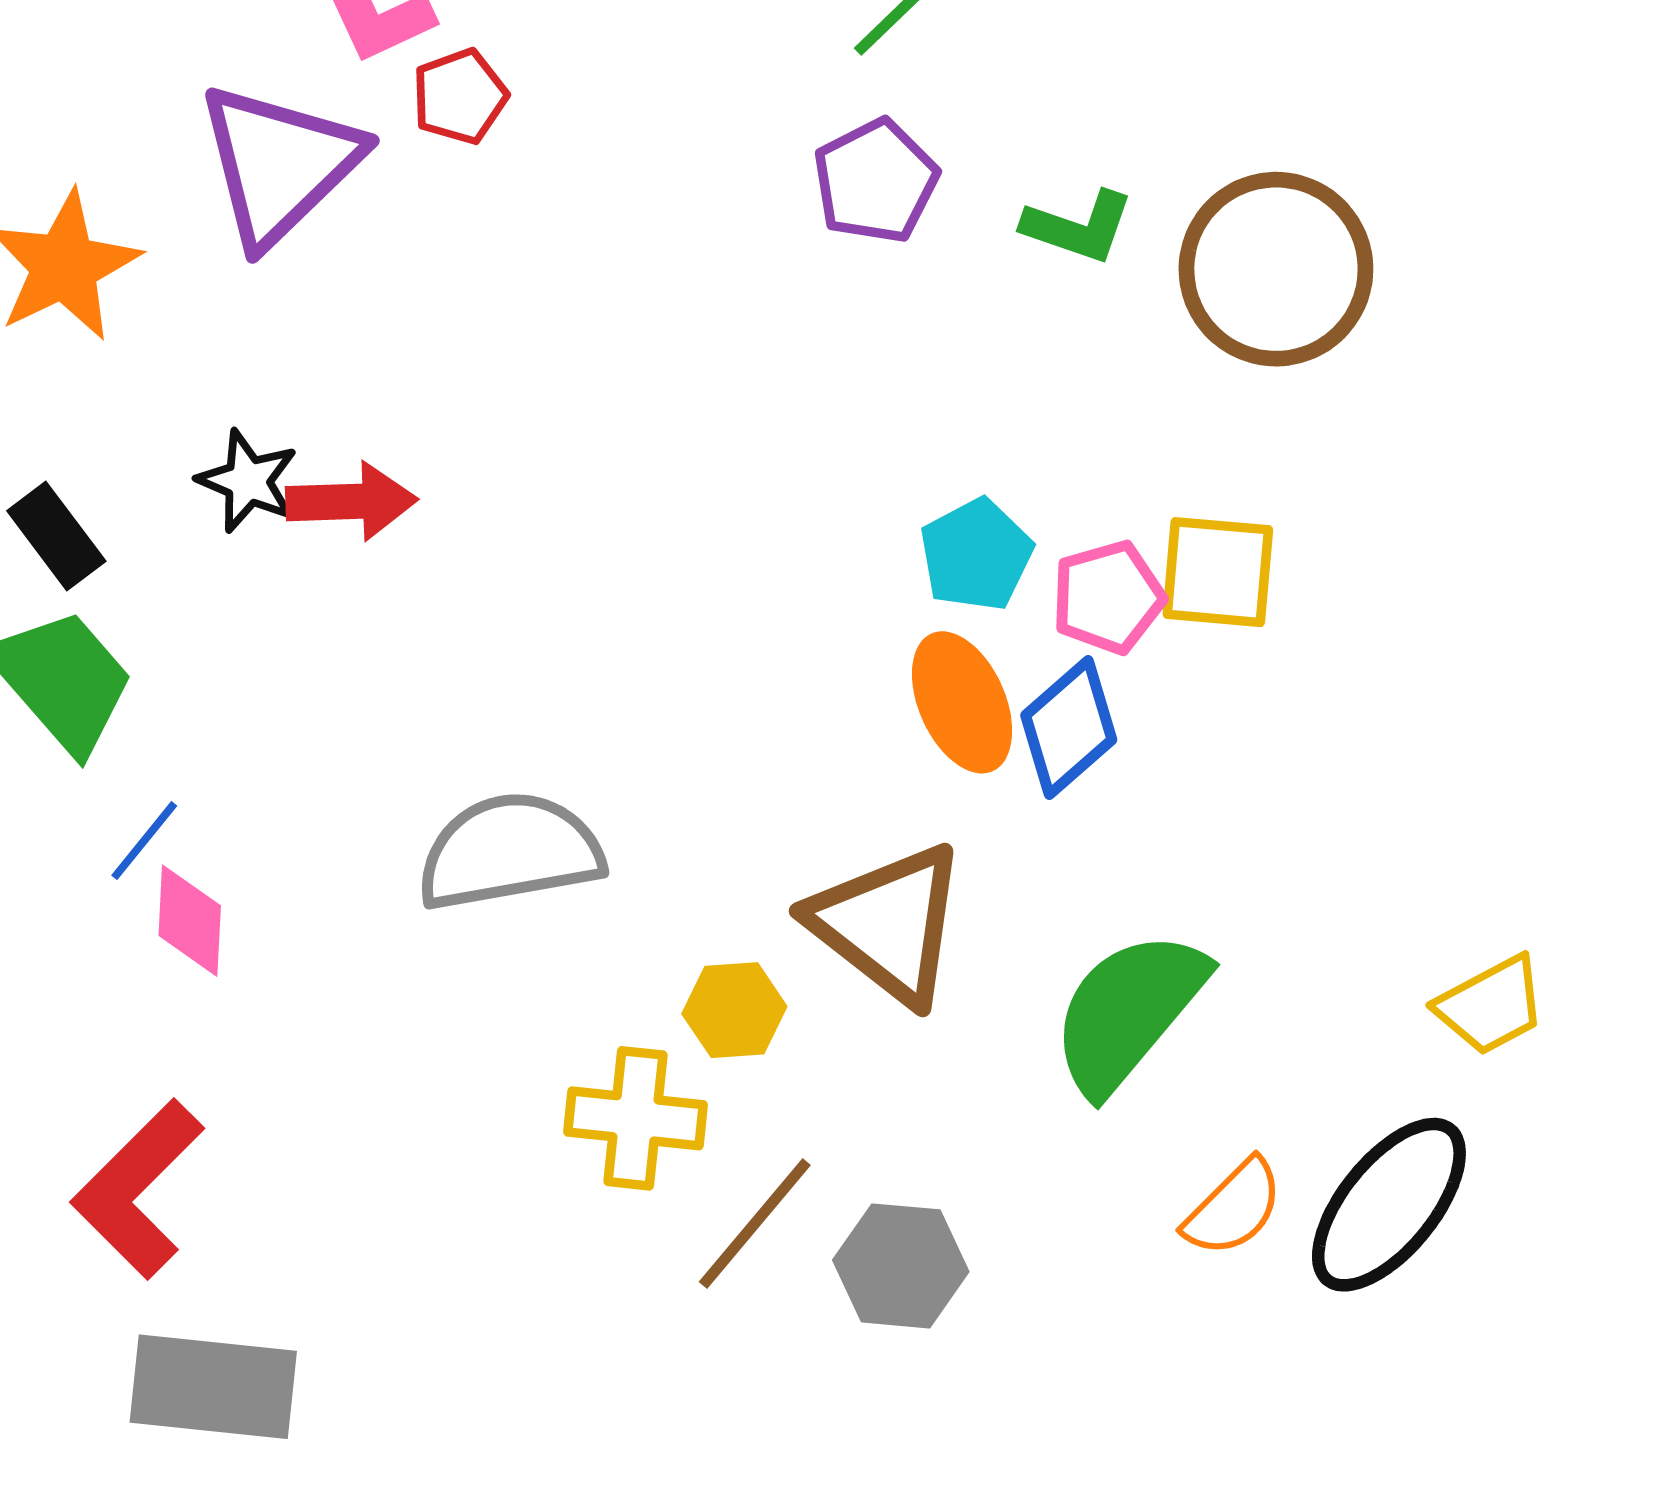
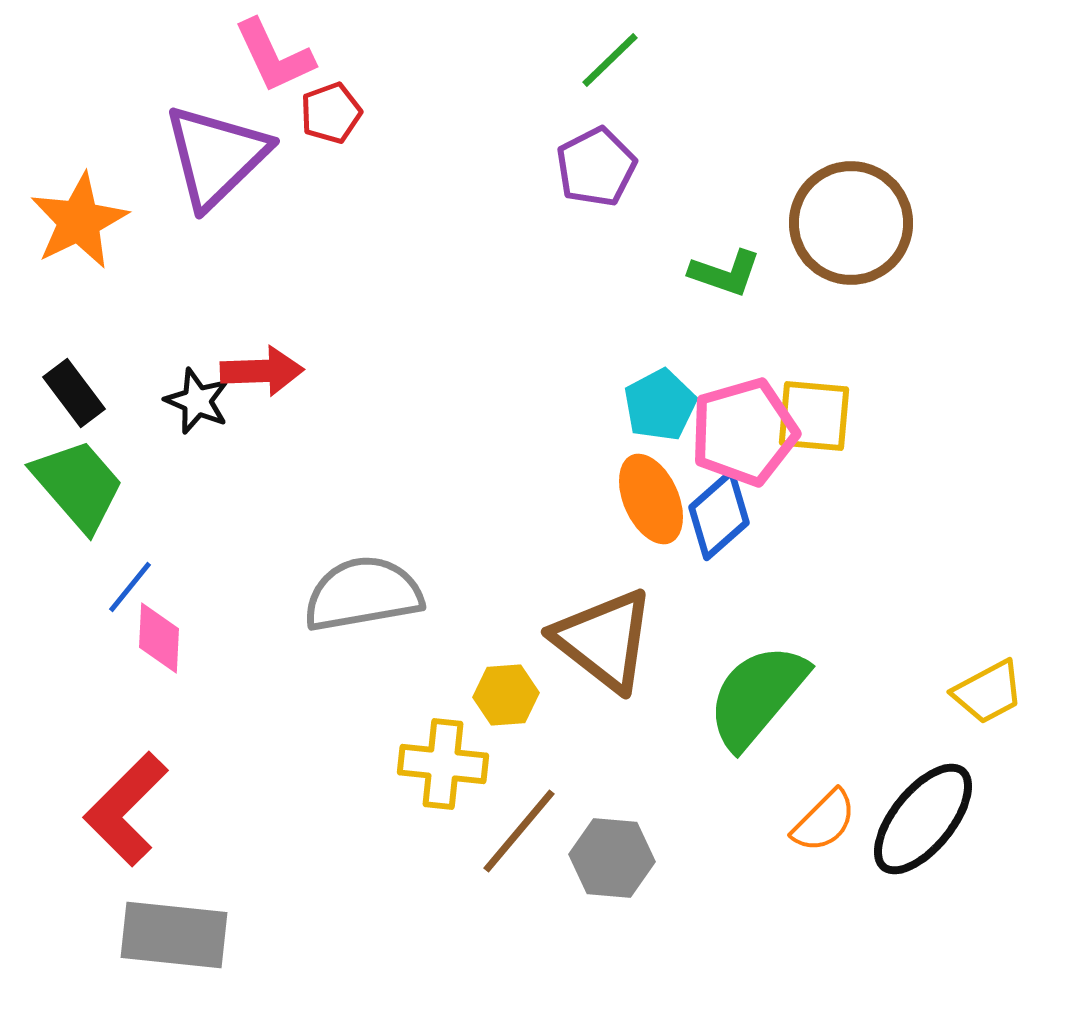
green L-shape: (1078, 227) -> (725, 273), moved
black star: (248, 481) -> (197, 401), moved
pink pentagon: (1108, 597) -> (744, 432), size x1.5

